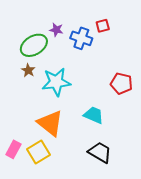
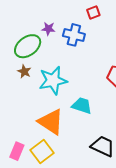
red square: (103, 26) -> (93, 13), moved
cyan trapezoid: (94, 115) -> (82, 106), moved

